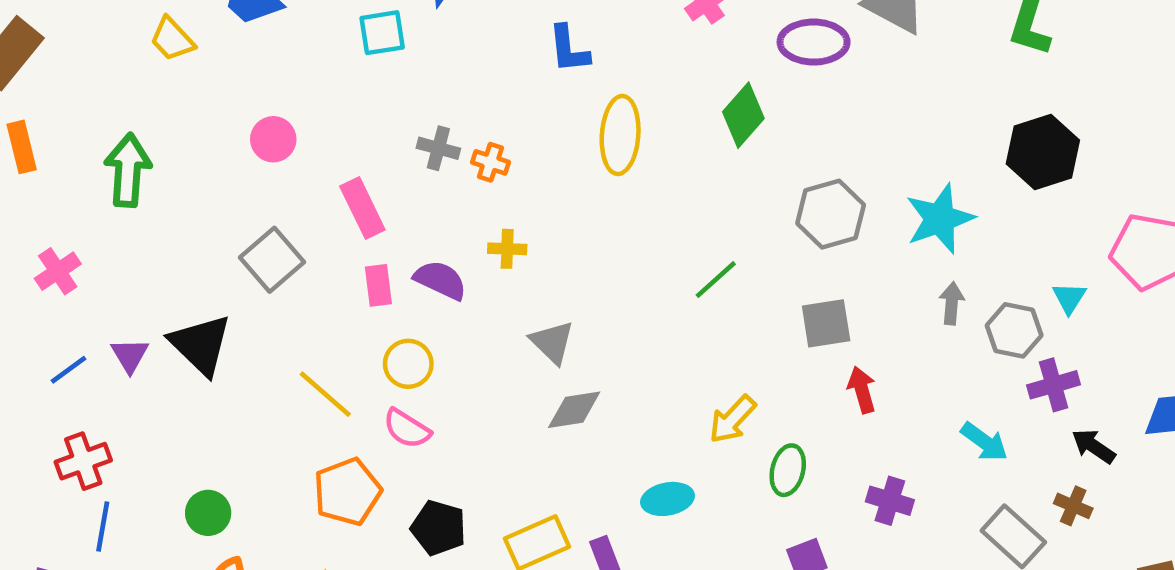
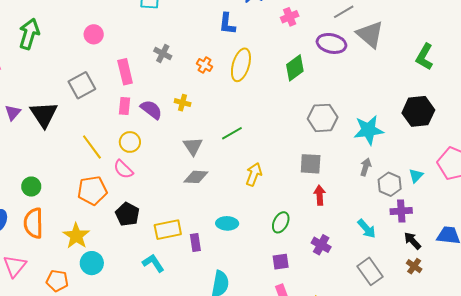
orange cross: (491, 162) -> (205, 65), moved
green line: (716, 280) -> (232, 133), moved
yellow arrow: (732, 419) -> (254, 174), moved, turned 145
brown cross: (1073, 506) -> (414, 266), moved

